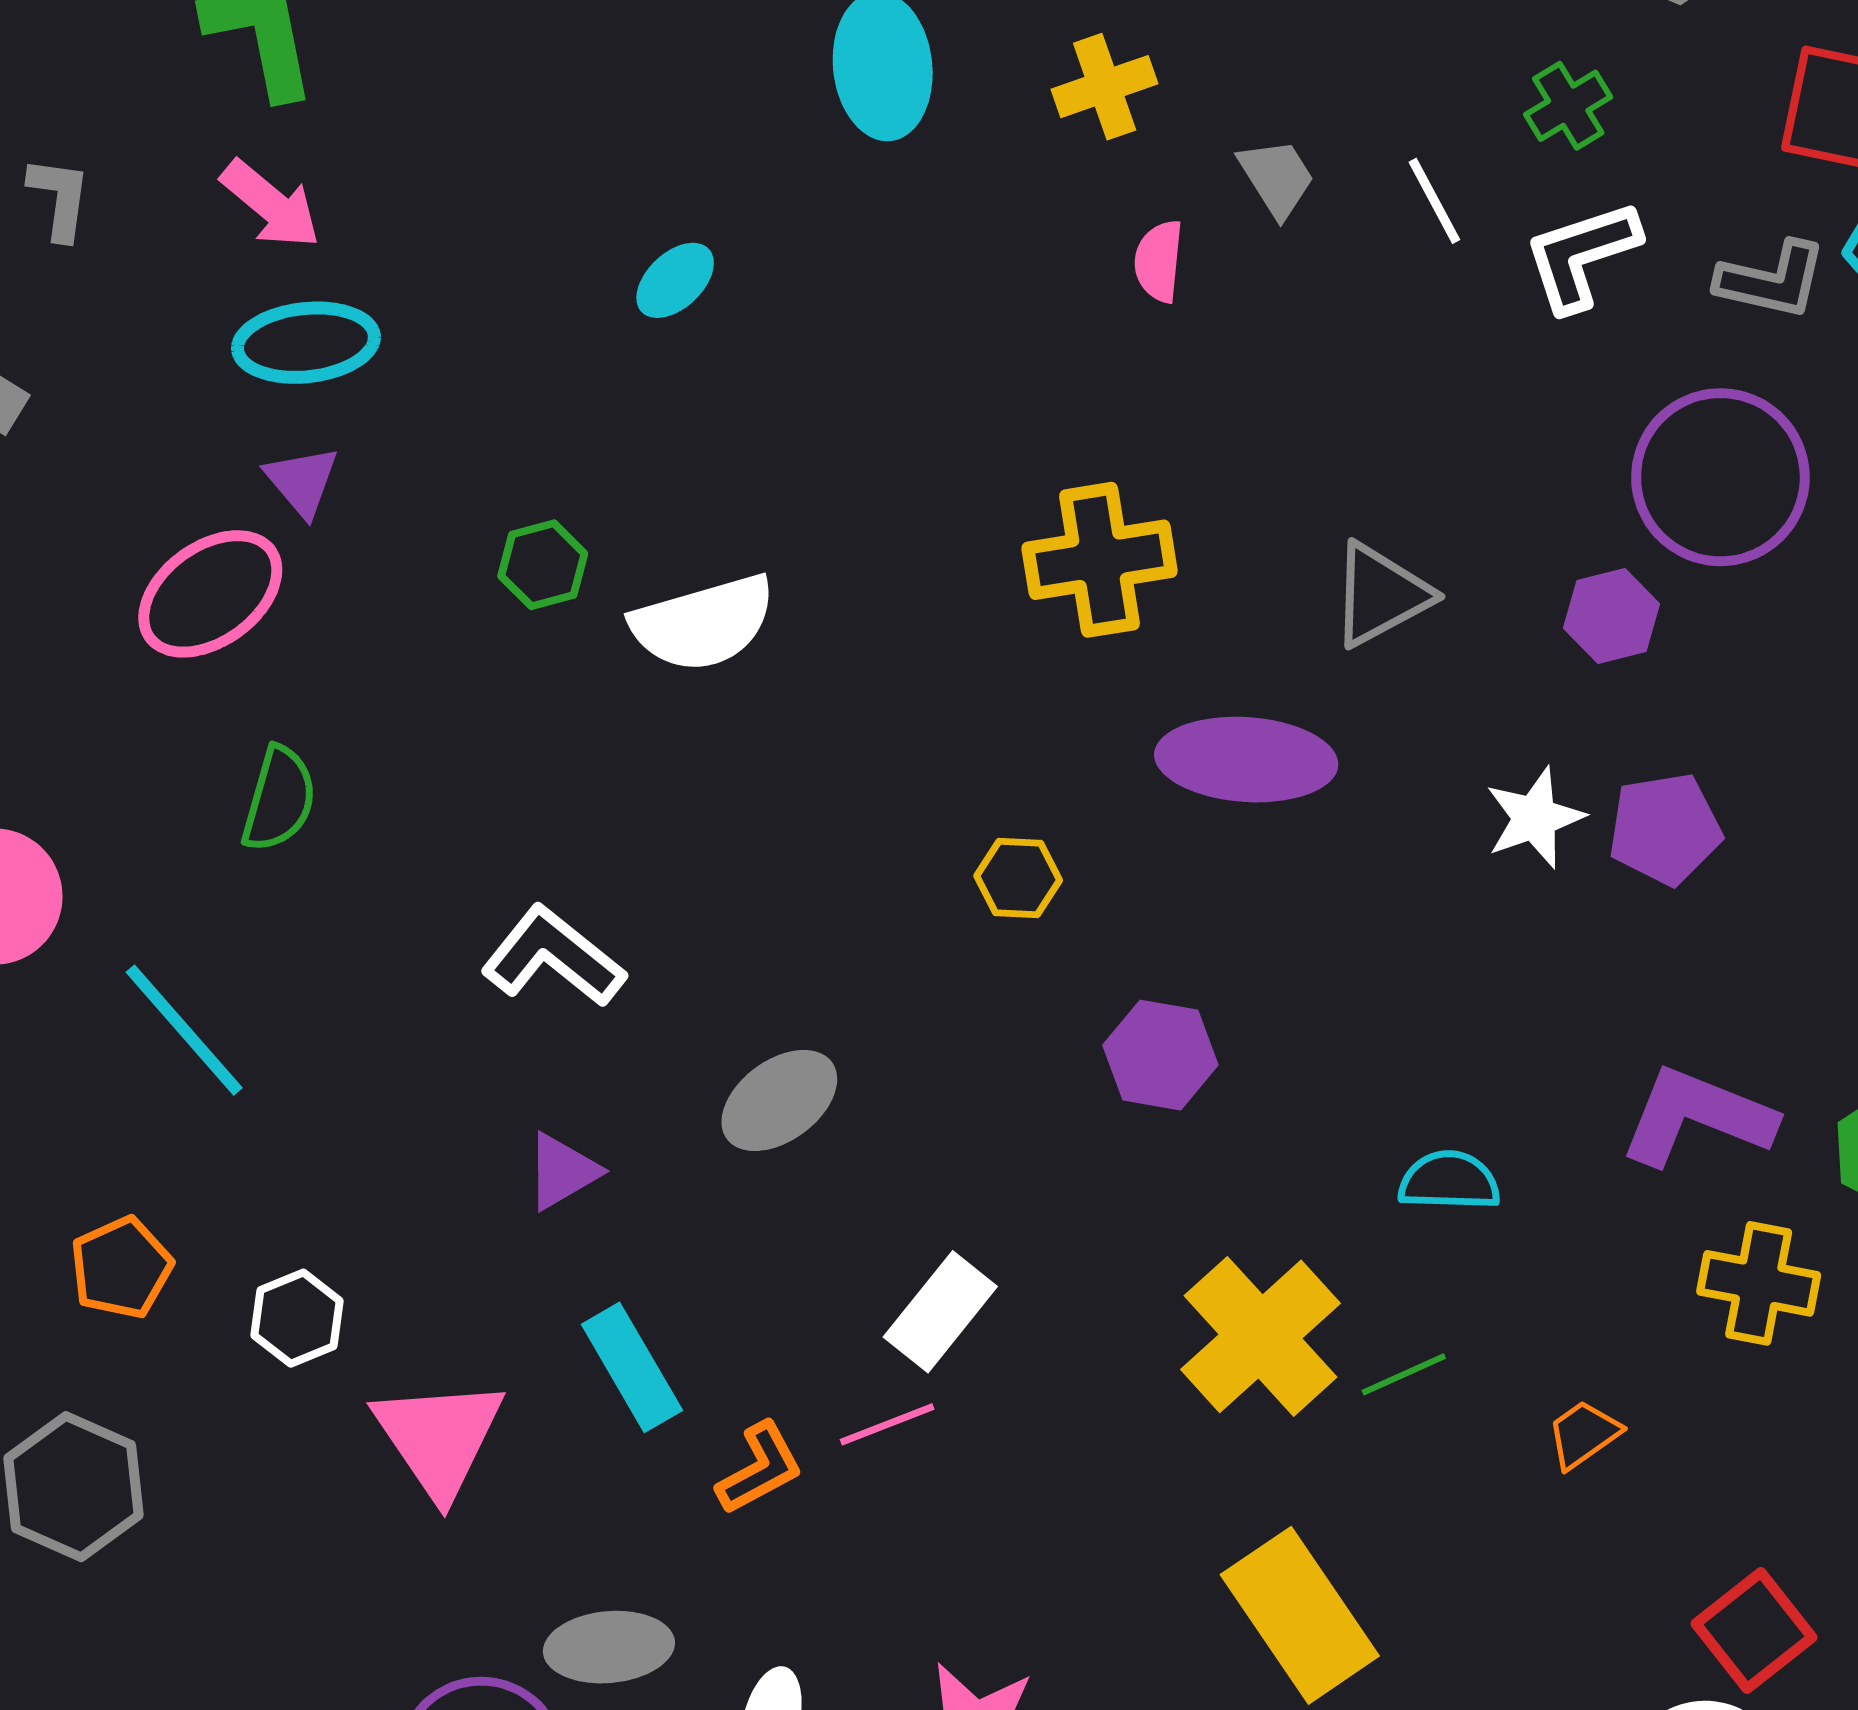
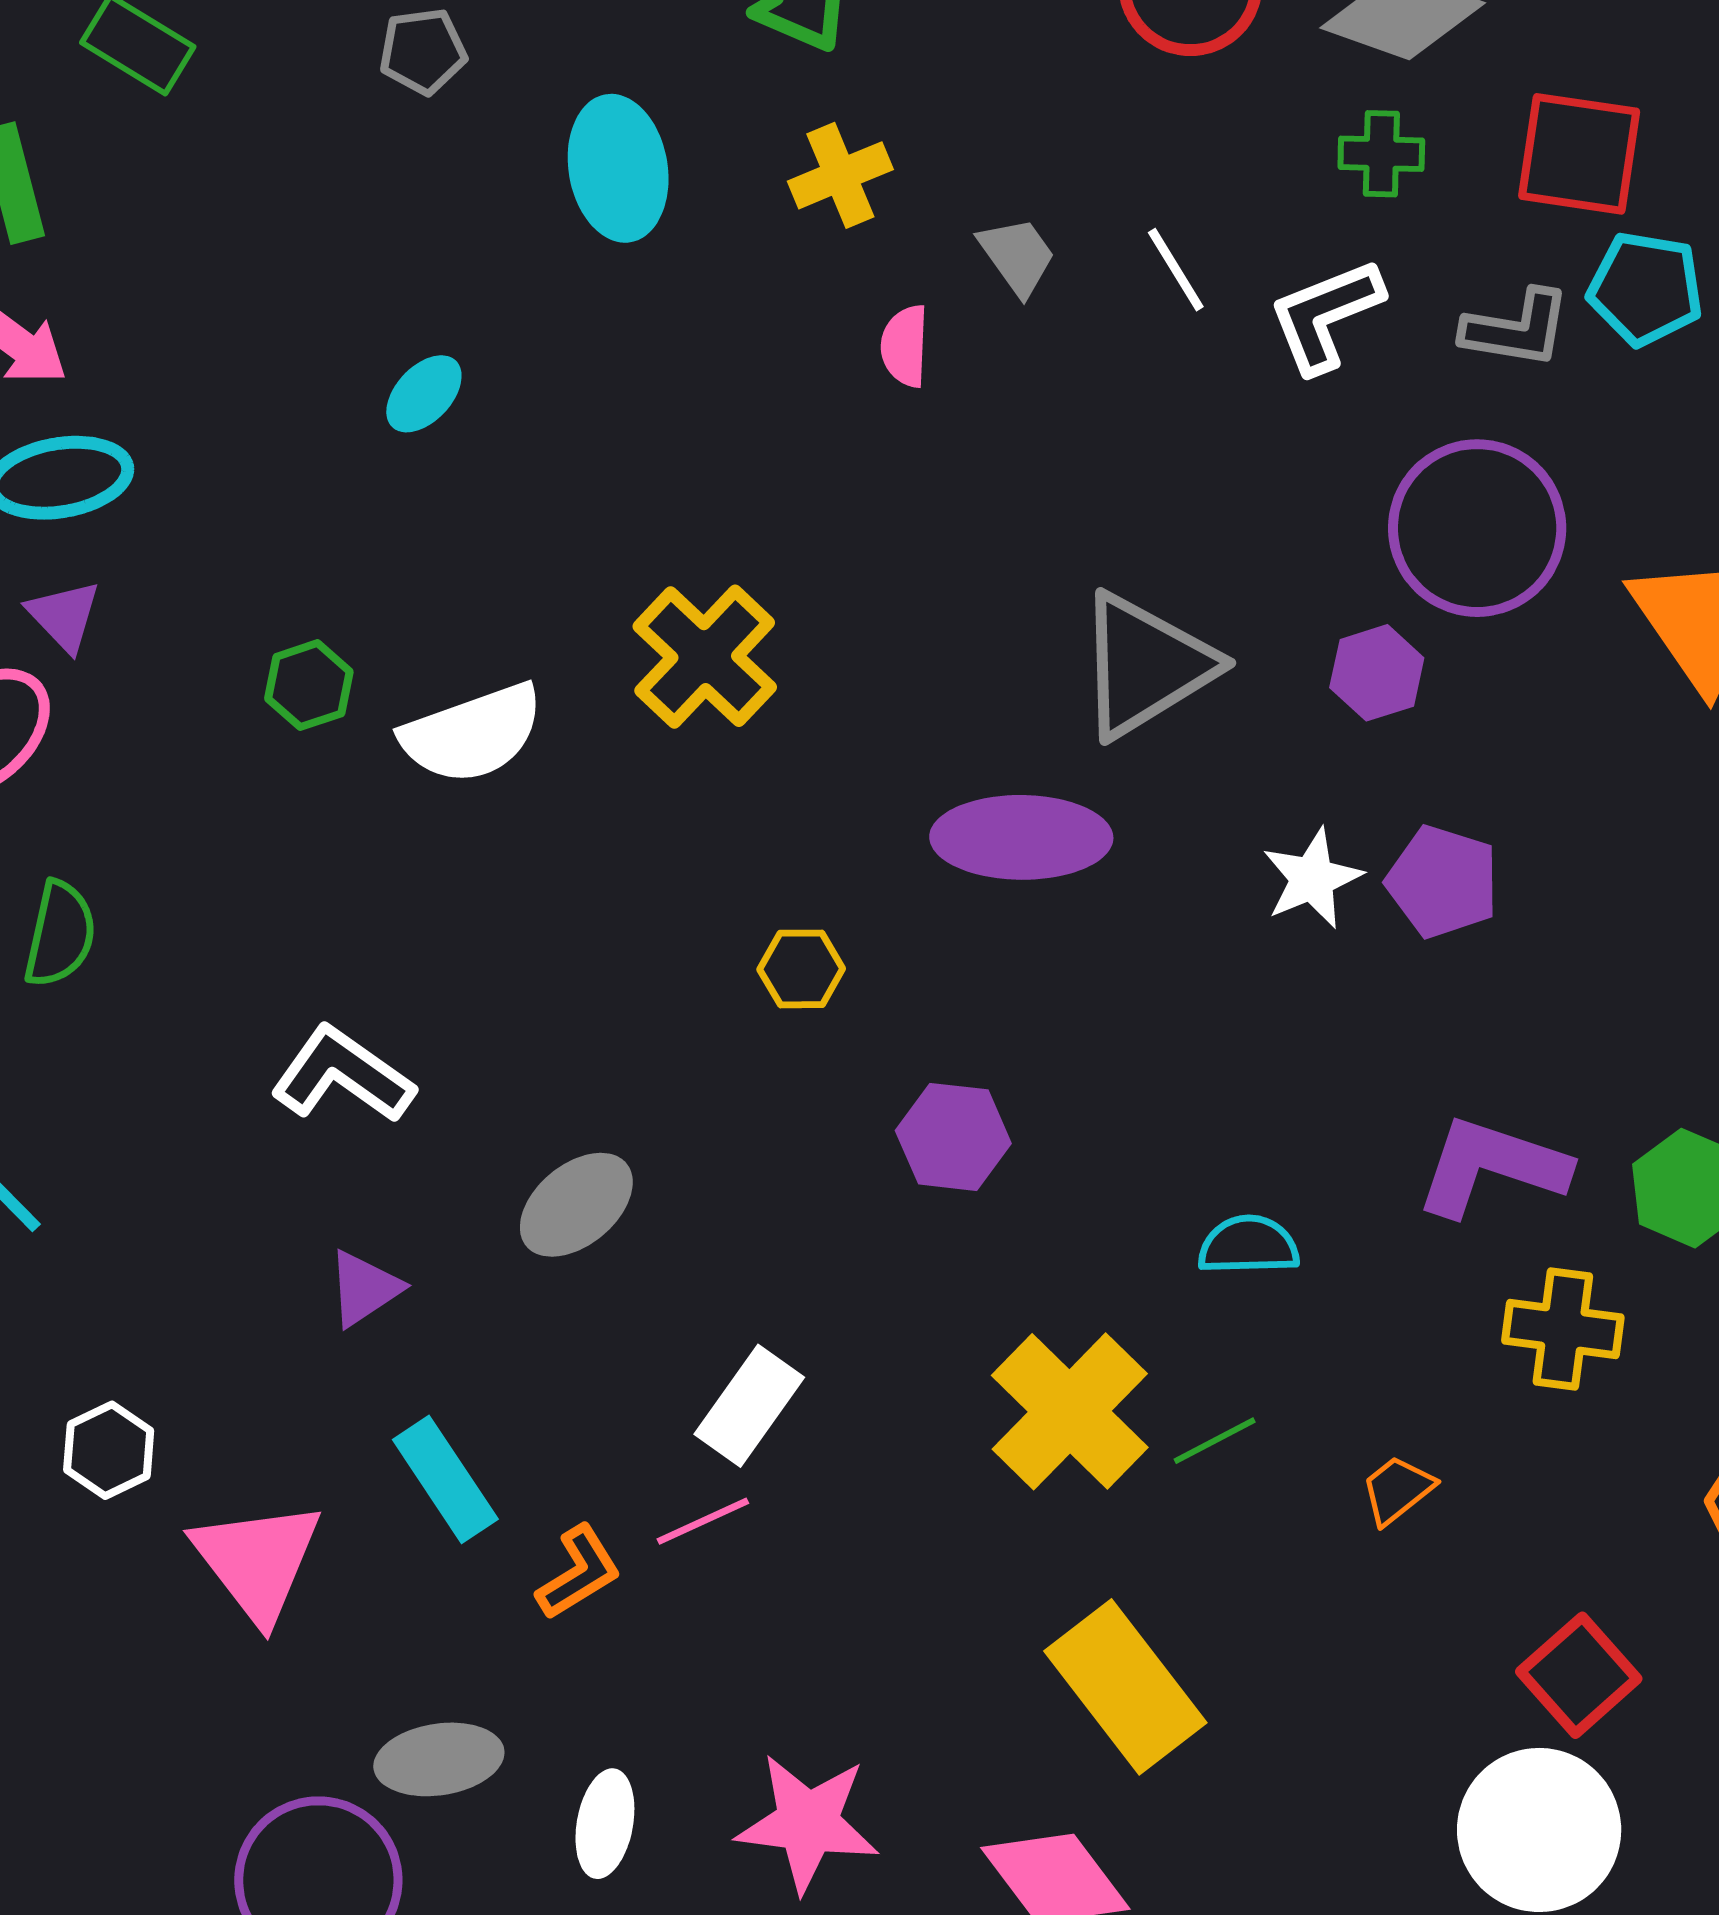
green cross: (1568, 106) -> (1381, 154), moved, turned 36
yellow cross: (1100, 560) -> (705, 657), moved, turned -34
gray triangle: (1380, 595) -> (1145, 665), size x1.4
purple pentagon: (1665, 829) -> (1443, 882), turned 30

